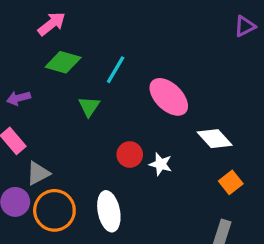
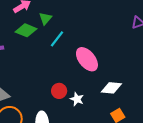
green triangle: (89, 106) -> (45, 18), moved
white diamond: (215, 139) -> (111, 88), turned -50

